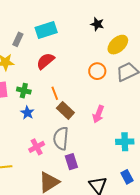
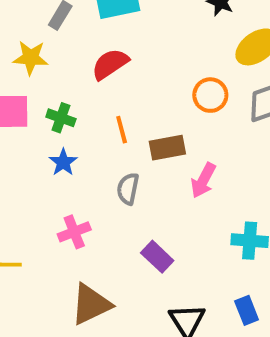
brown rectangle: (65, 110) -> (167, 148), moved, turned -60
gray semicircle: (61, 138) -> (128, 189), moved, size x0.7
purple rectangle: (71, 162) -> (157, 257), moved, turned -35

